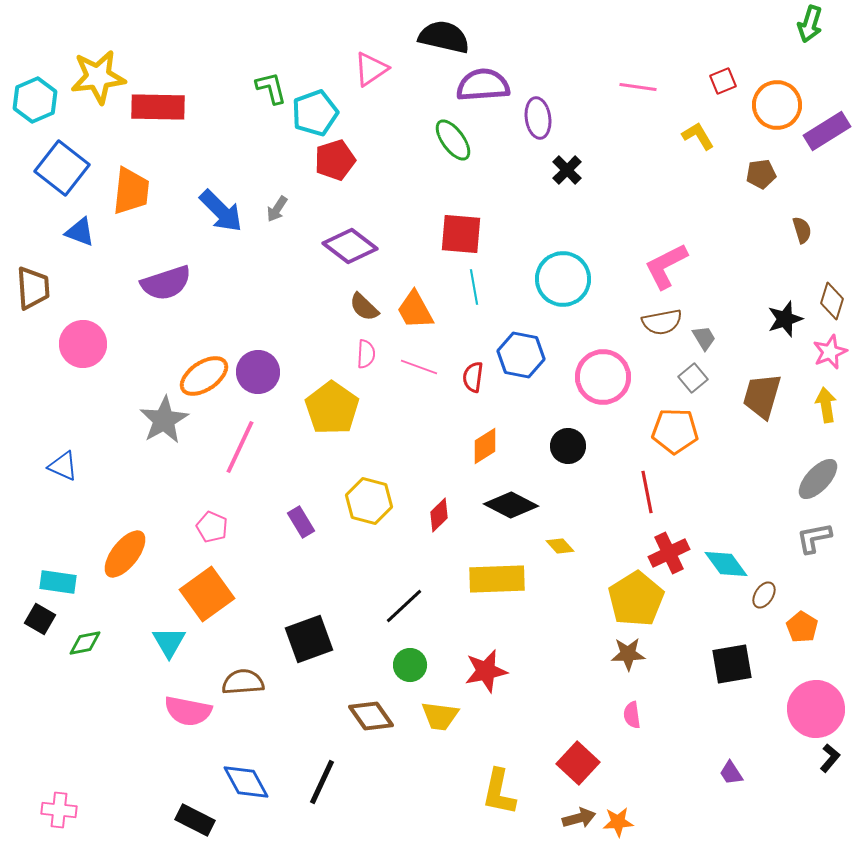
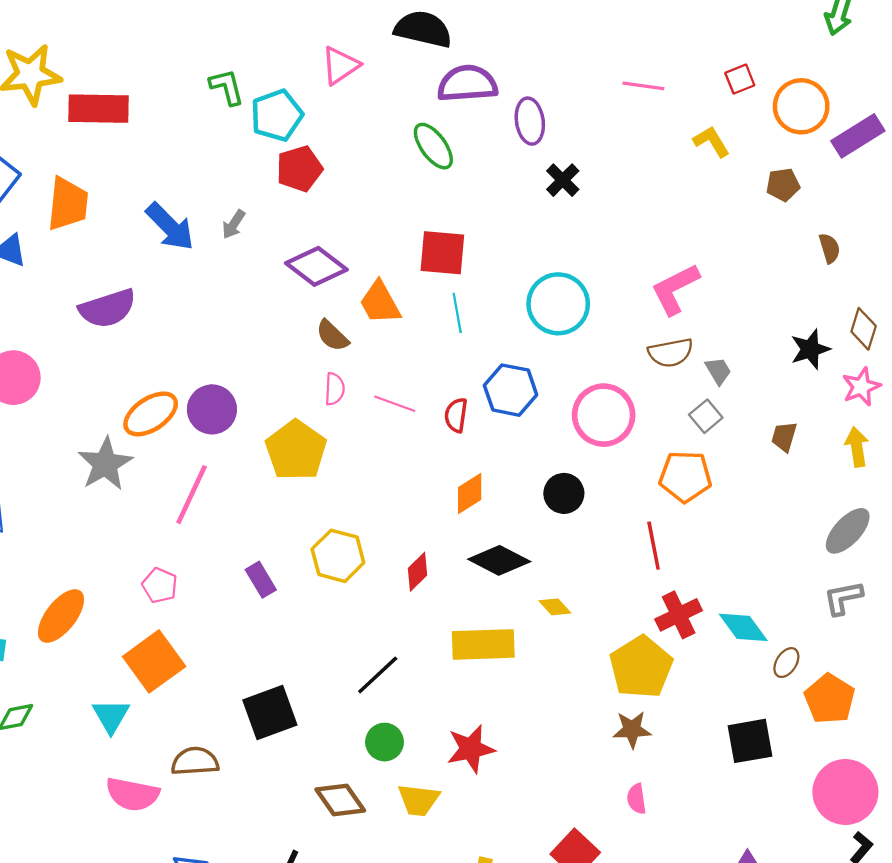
orange trapezoid: (415, 310) -> (380, 303), moved
brown trapezoid: (762, 396) -> (784, 437), size x0.6
orange pentagon: (802, 627) -> (830, 699), size x1.4

